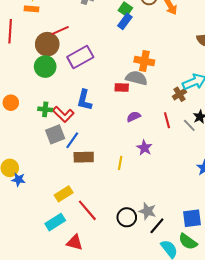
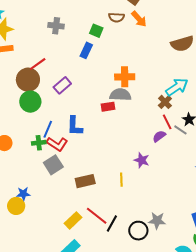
blue rectangle: (125, 21) -> (86, 50), moved
purple rectangle: (80, 57) -> (62, 85), size x0.7
purple semicircle: (134, 117) -> (159, 136), moved
red line: (167, 120) -> (167, 122), moved
blue line: (72, 140) -> (48, 129), moved
blue star: (18, 180) -> (23, 194), moved
red line: (87, 210) -> (97, 216), moved
black line: (157, 226) -> (112, 224), moved

